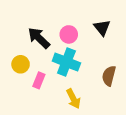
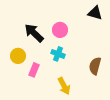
black triangle: (102, 28) -> (95, 13), moved, turned -35
cyan cross: (66, 62) -> (58, 54), size x0.6

